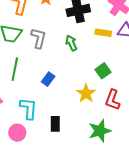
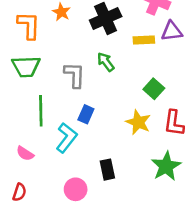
gray L-shape: (39, 38) -> (74, 75), moved
cyan L-shape: (28, 108) -> (67, 138), moved, turned 45
pink circle: (17, 133) -> (76, 189), moved

